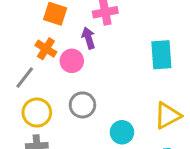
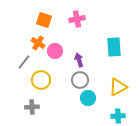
purple arrow: (89, 38) -> (79, 60), moved
gray circle: (82, 105) -> (80, 80), moved
yellow circle: (37, 113) -> (41, 80), moved

